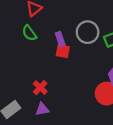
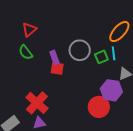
red cross: (40, 88) -> (37, 103), size x1.6

